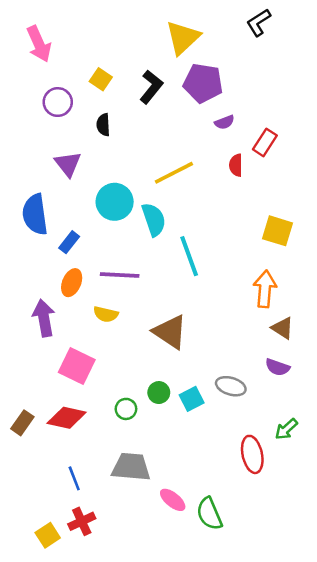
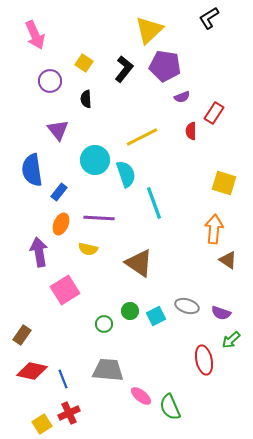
pink square: (77, 366) -> (65, 290), turned 32
purple semicircle: (278, 367) -> (221, 313), moved
red diamond: (67, 418) -> (32, 371), moved

